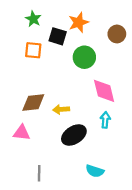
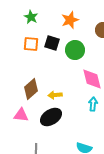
black square: (58, 36) -> (52, 43), moved
brown diamond: (33, 102) -> (31, 89), turned -35
black ellipse: (74, 135) -> (51, 117), moved

